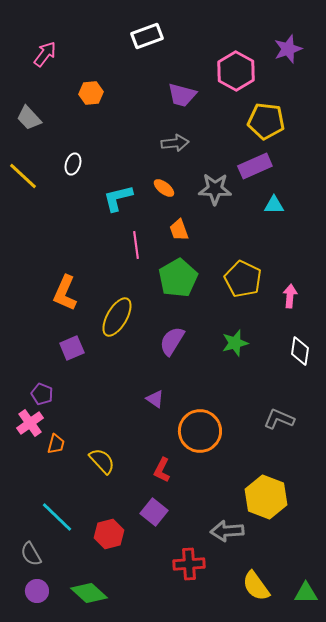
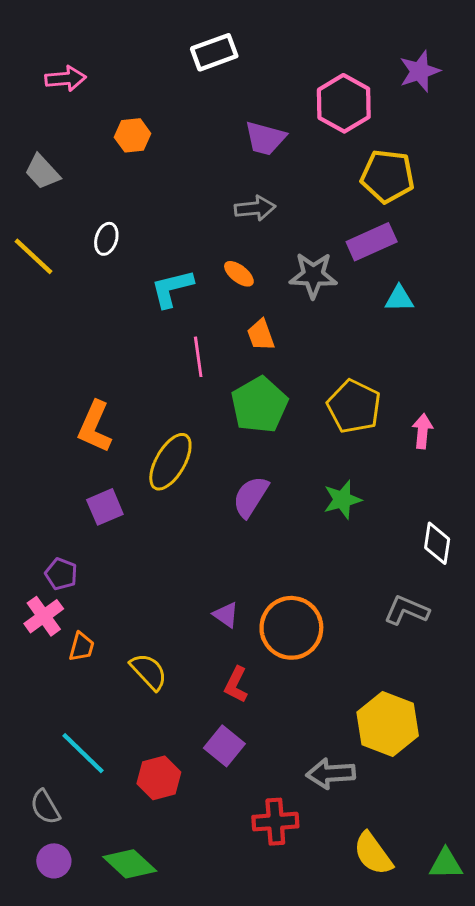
pink arrow: (45, 54) -> (66, 79), turned 48
white diamond: (300, 351) -> (437, 543), moved
purple triangle: (155, 399) -> (226, 615), moved

